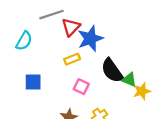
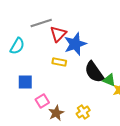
yellow rectangle: (72, 59) -> (59, 62), turned 32
pink square: (81, 87) -> (42, 101), moved, turned 32

